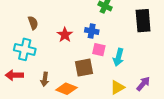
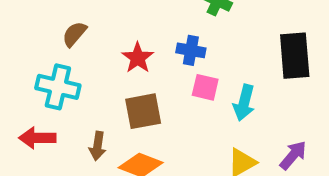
black rectangle: (143, 21) -> (295, 56), moved
brown semicircle: (33, 23) -> (74, 34), turned -120
brown square: (84, 68) -> (143, 111), moved

